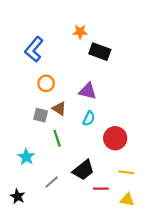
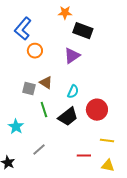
orange circle: (46, 83) -> (35, 51), moved
purple triangle: (88, 91) -> (72, 56), moved, turned -48
black trapezoid: (83, 170) -> (68, 117), moved

